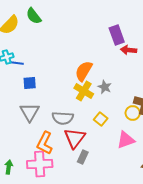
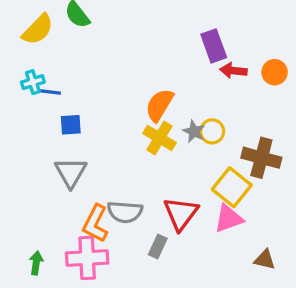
yellow circle: (133, 113) -> (212, 131), moved
gray semicircle: (63, 118) -> (125, 212), moved
yellow square: (101, 119) -> (232, 187), moved, size x1.6
red triangle: (75, 138) -> (181, 214), moved

